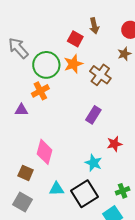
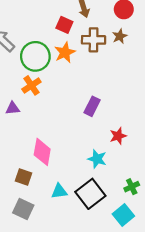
brown cross: (100, 75) -> (94, 40), moved, turned -30

